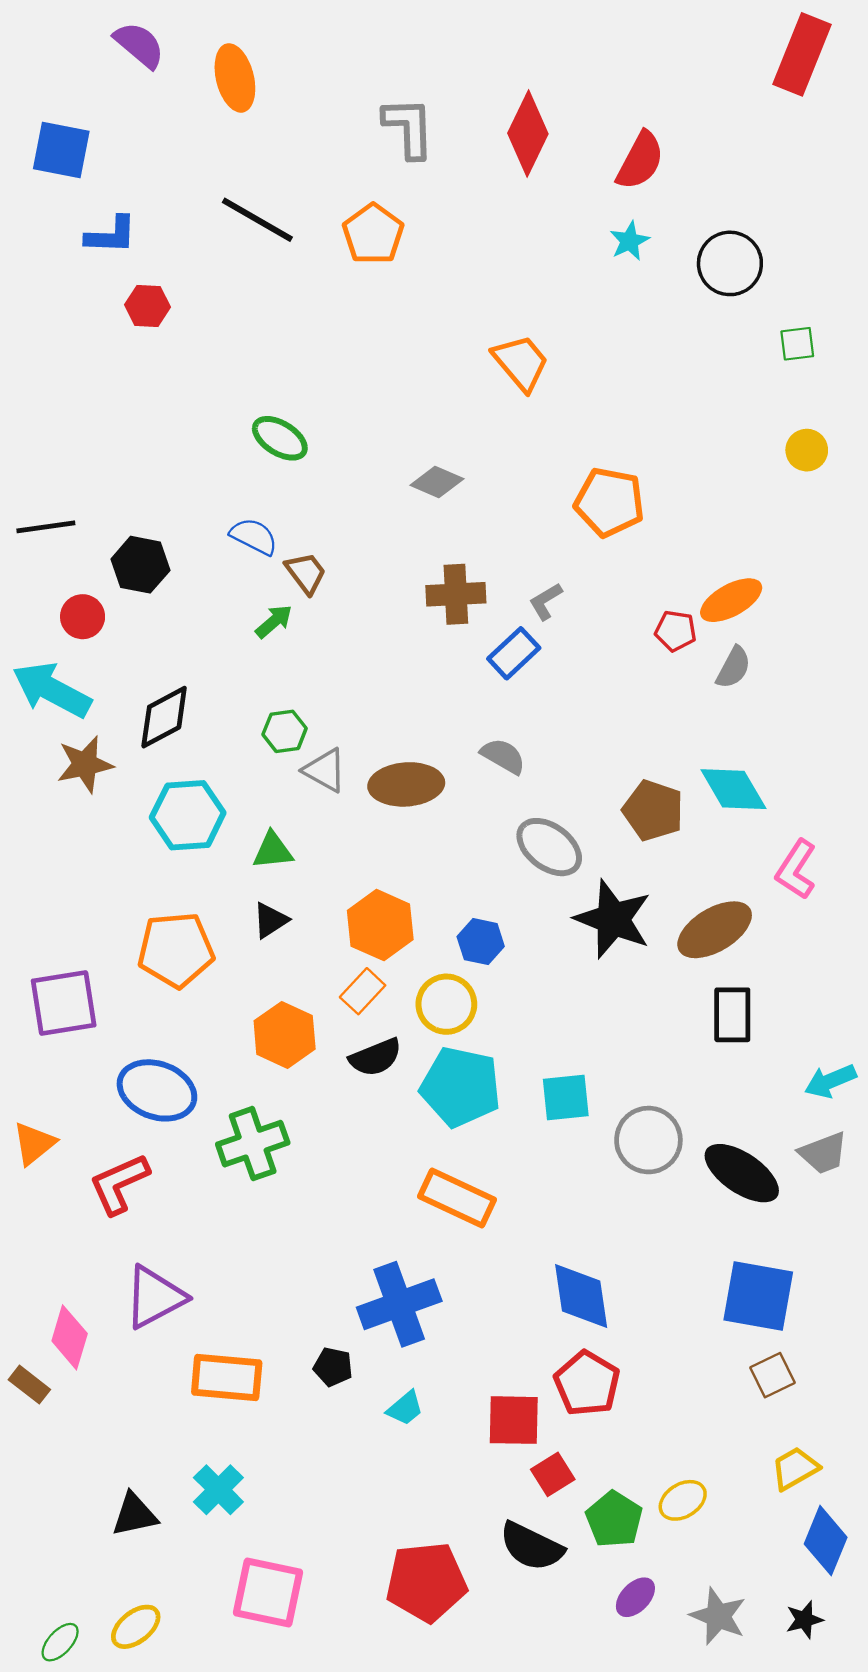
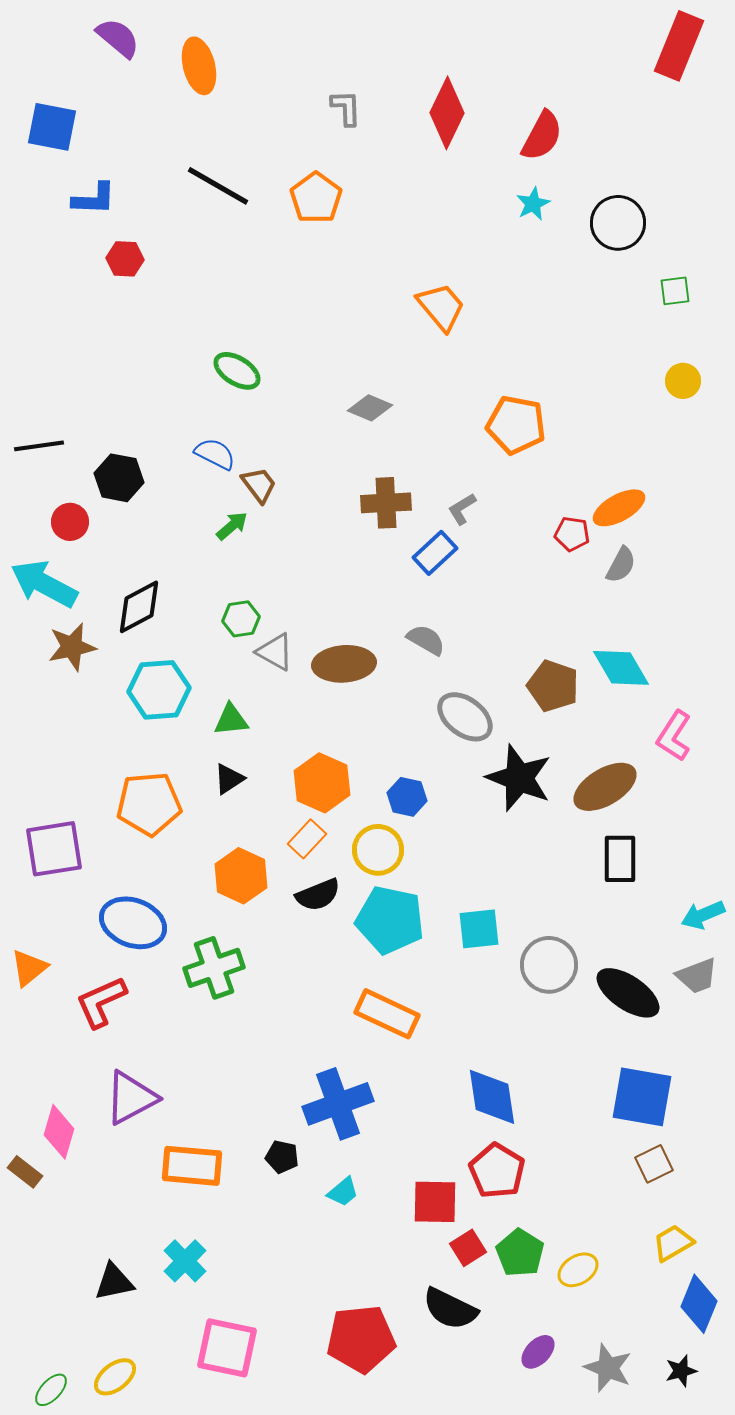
gray L-shape: (409, 128) -> (346, 108), size x0.7
green pentagon: (614, 1519) -> (520, 1253), moved

